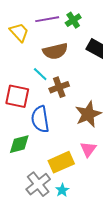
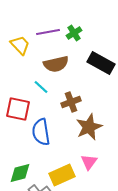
brown cross: (59, 87) -> (71, 102), moved
green diamond: (19, 144) -> (20, 173), moved

